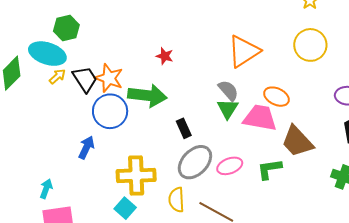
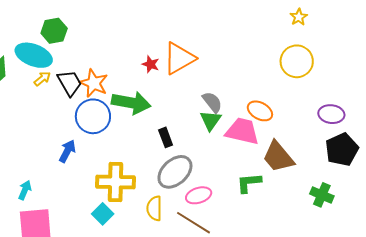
orange triangle: (244, 51) -> (179, 58), moved
pink ellipse: (230, 166) -> (199, 195), moved

